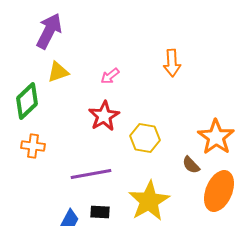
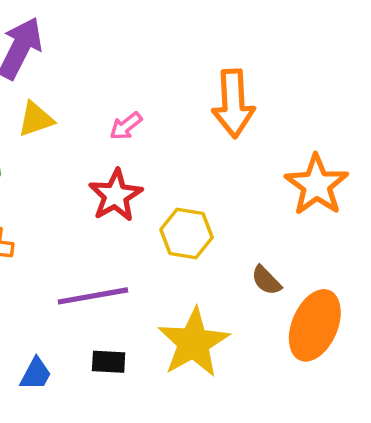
orange arrow: (172, 63) -> (233, 104), size x1.4
orange star: (216, 137) -> (317, 185), moved
blue trapezoid: (70, 219) -> (36, 374), moved

